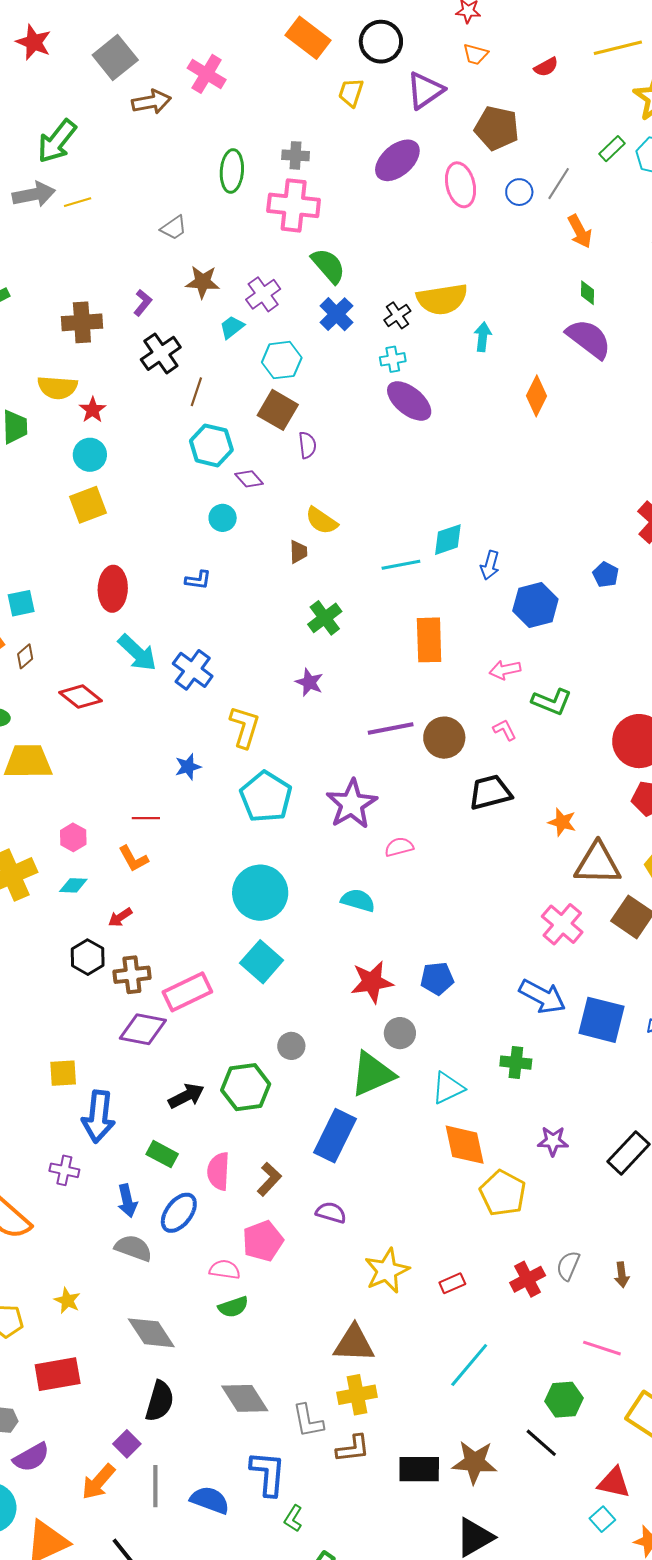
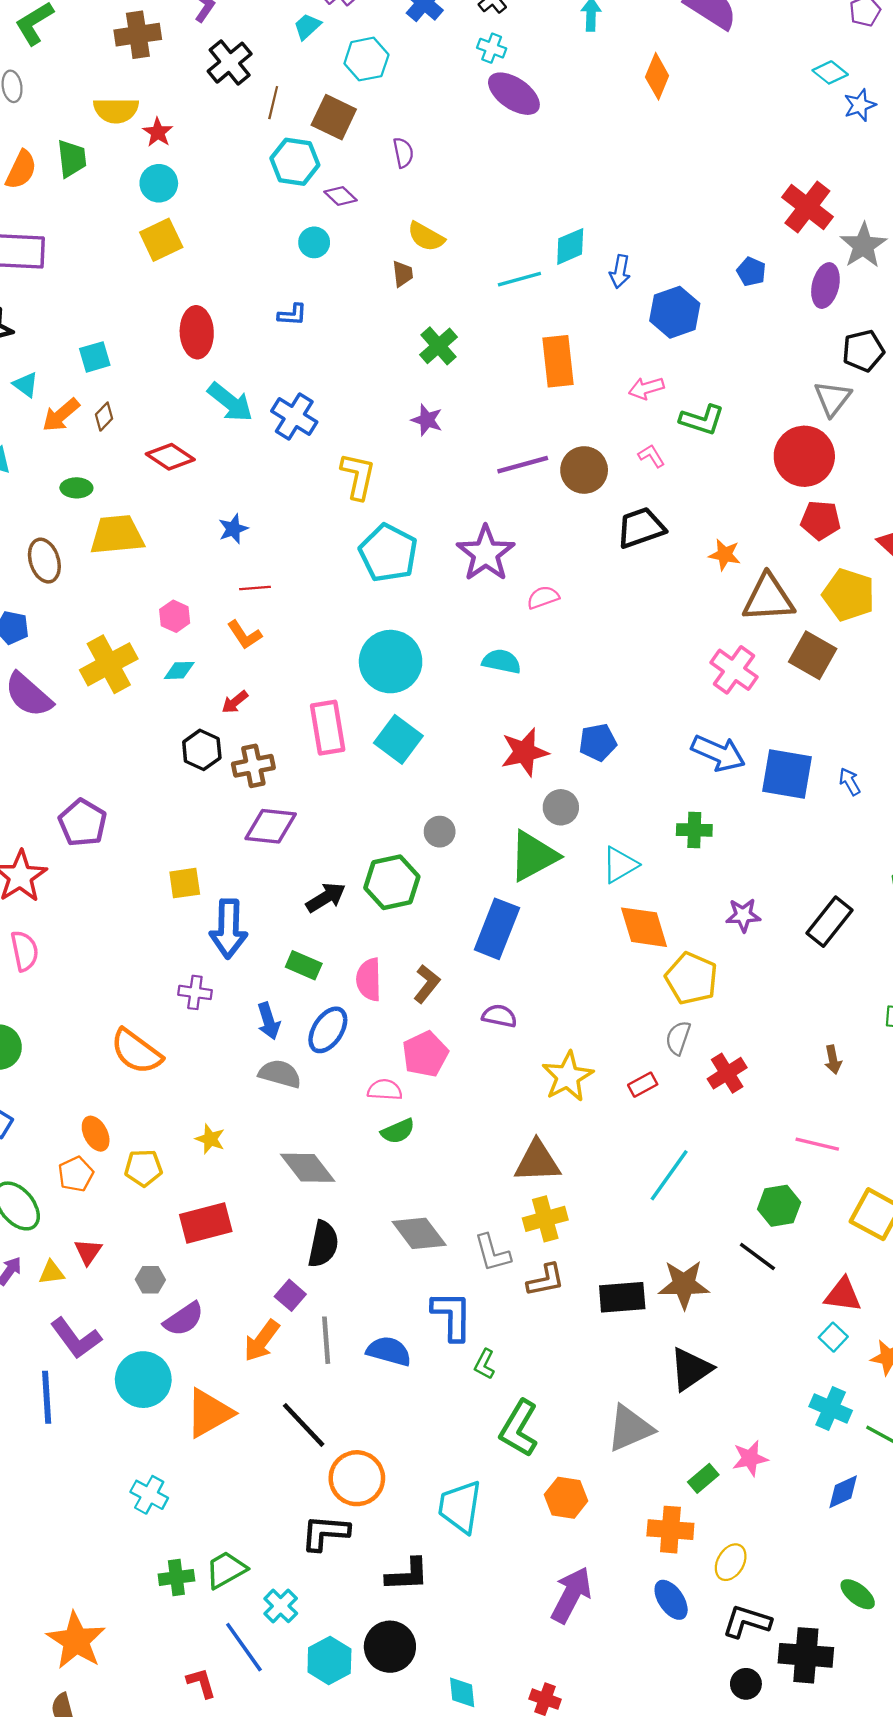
cyan cross: (393, 359) -> (492, 48), turned 35
brown square: (278, 410) -> (334, 117), moved
blue star: (188, 767) -> (233, 529), moved
pink rectangle: (187, 992) -> (328, 728), moved, turned -69
gray semicircle: (568, 1266) -> (678, 1038), moved

